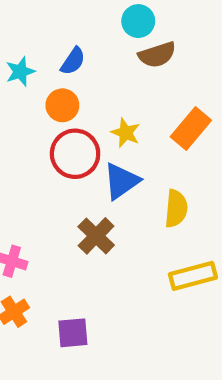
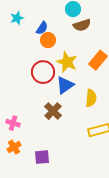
cyan star: (20, 72) -> (17, 18), moved
orange circle: (62, 105) -> (48, 40), moved
yellow star: (126, 133) -> (67, 62), size x1.5

